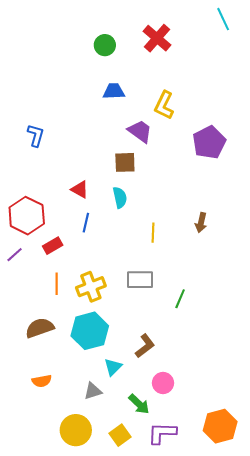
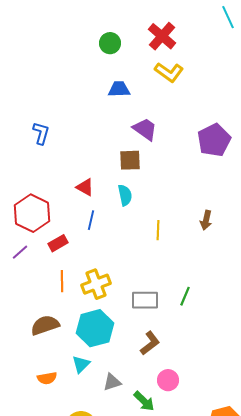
yellow L-shape: (164, 105) -> (169, 72), moved, turned -80
gray rectangle: (140, 280) -> (145, 300), moved
cyan triangle: (113, 367) -> (81, 364), moved
gray triangle: (93, 391) -> (112, 382), moved

